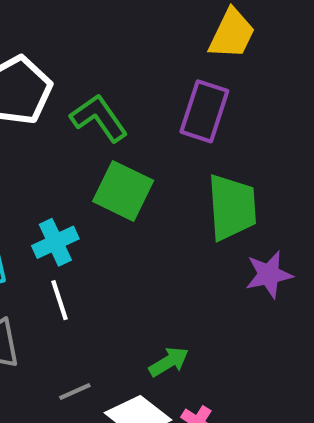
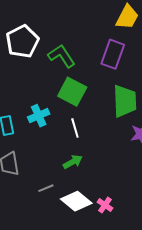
white line: (60, 300) -> (75, 128), moved
green arrow: (169, 362) -> (73, 162), moved

